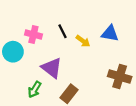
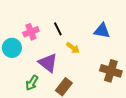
pink cross: (33, 34) -> (31, 32), turned -35
yellow arrow: (83, 41) -> (73, 48), moved

